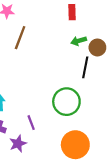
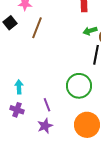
purple star: (18, 144) -> (45, 126), moved

